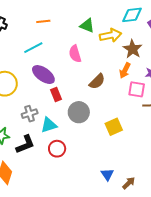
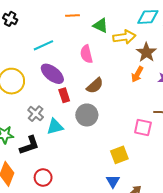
orange line: (43, 21) -> (72, 16), moved
brown semicircle: (97, 81) -> (95, 86), moved
pink square: (137, 89) -> (143, 128), moved
gray cross: (30, 114) -> (36, 114), turned -35
yellow square: (114, 127) -> (119, 155), moved
red circle: (57, 149) -> (43, 178), moved

